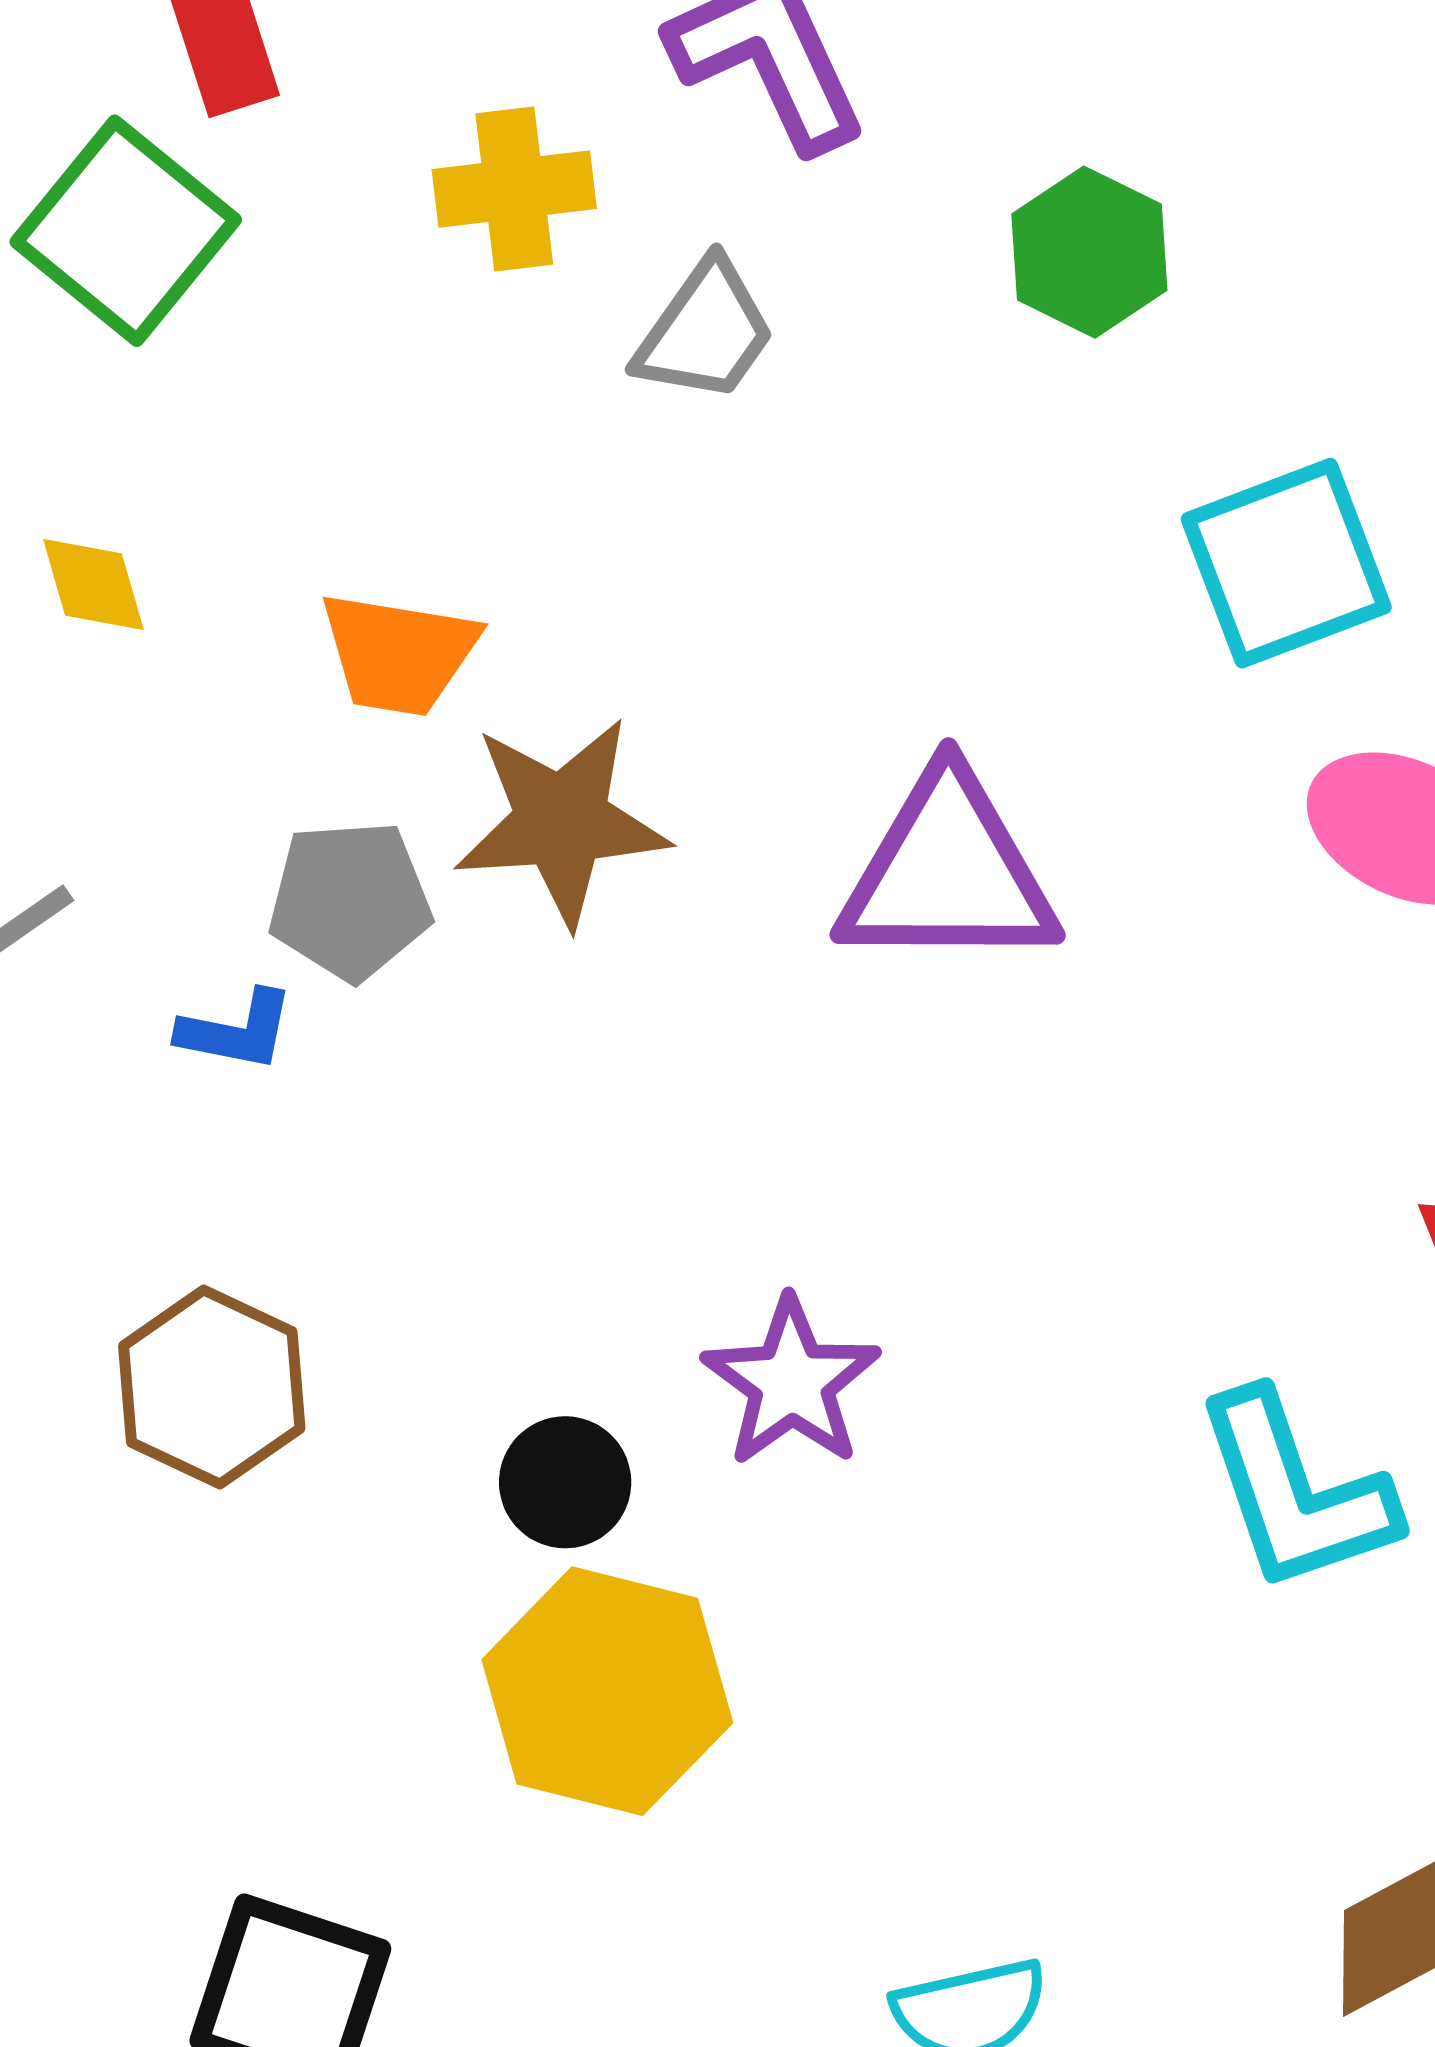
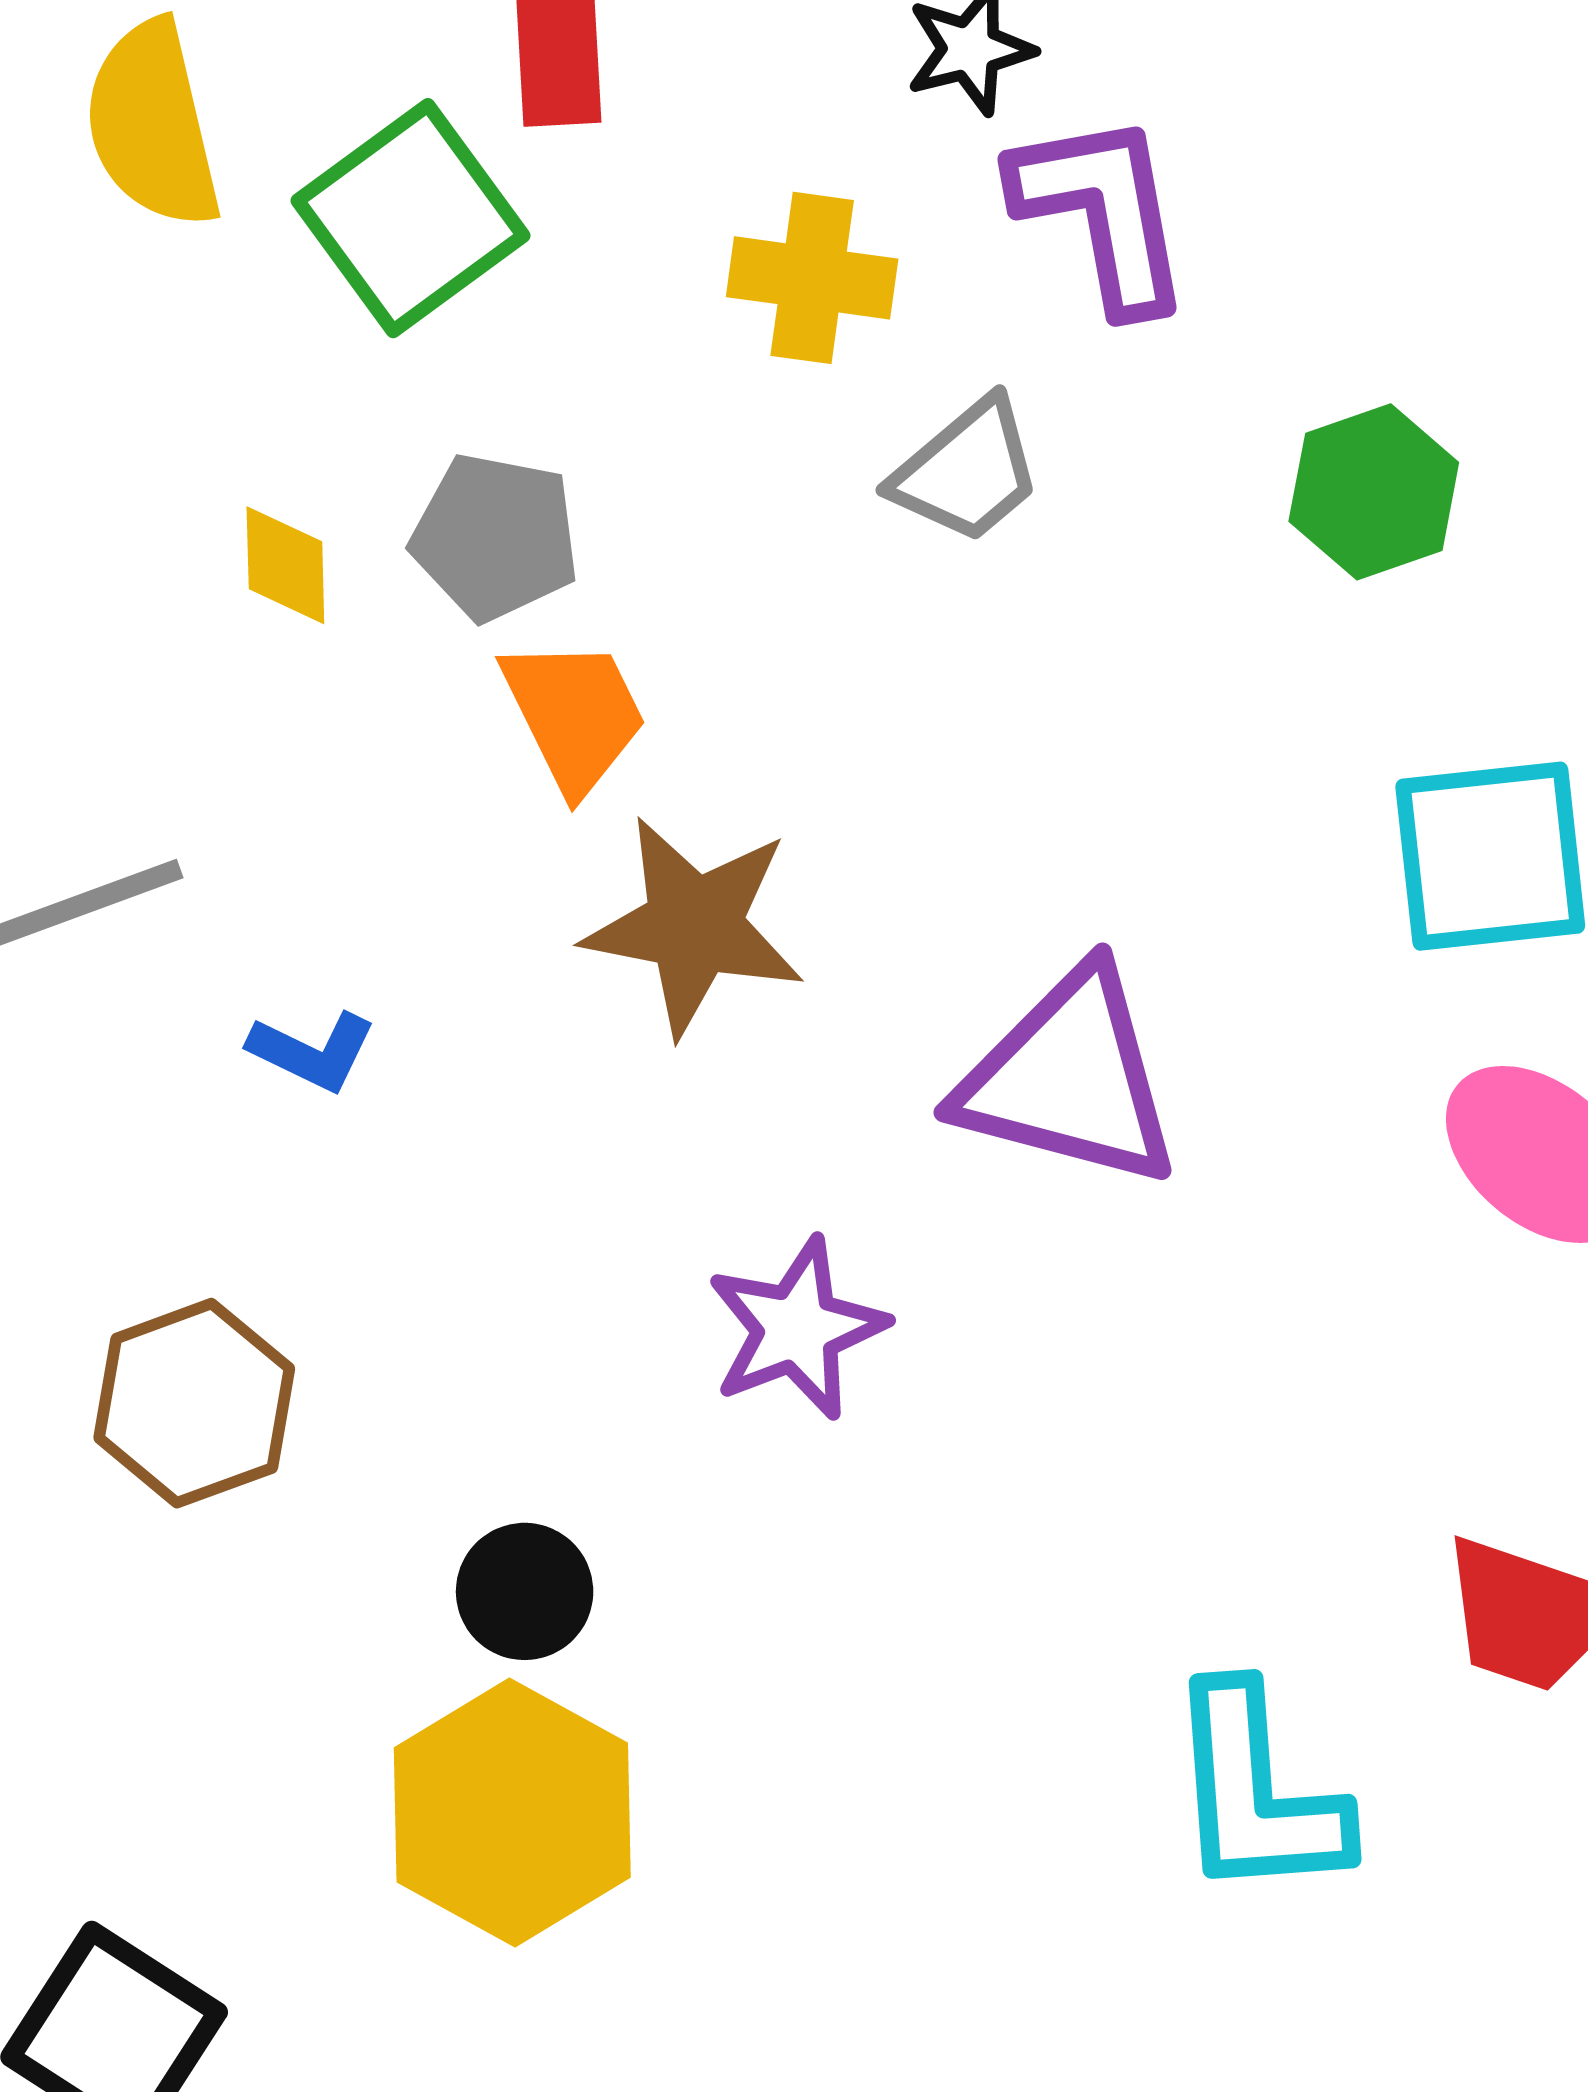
orange trapezoid: (399, 654) -> (574, 715), turned -140
gray pentagon: (350, 900) -> (495, 537), moved
purple star: (791, 1382) -> (797, 1329), moved

